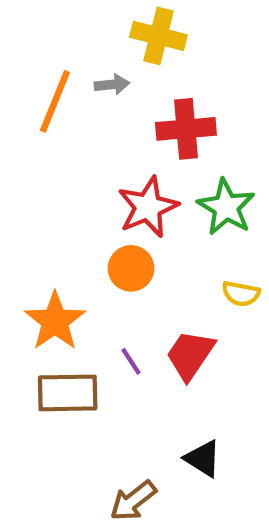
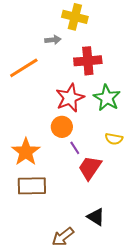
orange line: (55, 101) -> (24, 68), moved, turned 36
purple line: (131, 361) -> (75, 148), moved

